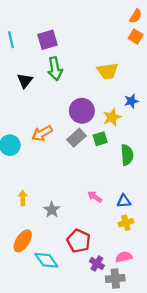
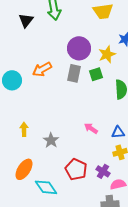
gray rectangle: (76, 138) -> (74, 73), turned -36
purple cross: (97, 263) -> (103, 171), moved

